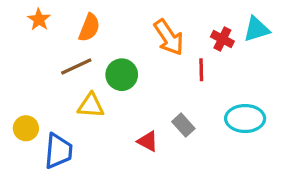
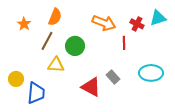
orange star: (39, 19) -> (24, 24), moved
orange arrow: (169, 37) -> (104, 23), turned -35
brown line: (76, 67) -> (47, 41), turned -36
red triangle: (148, 141) -> (91, 87), size x1.5

